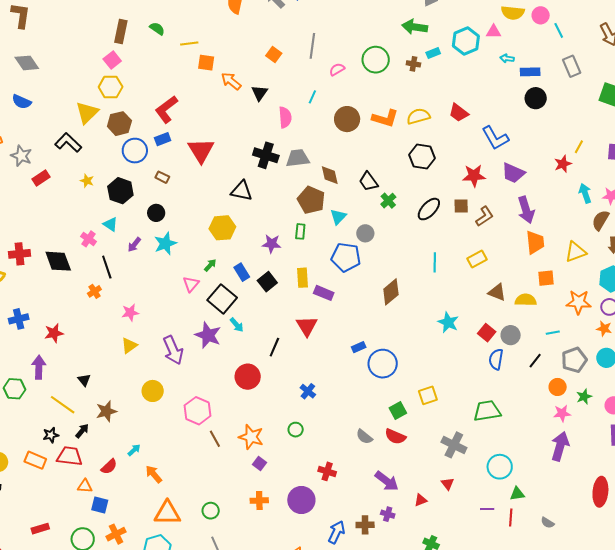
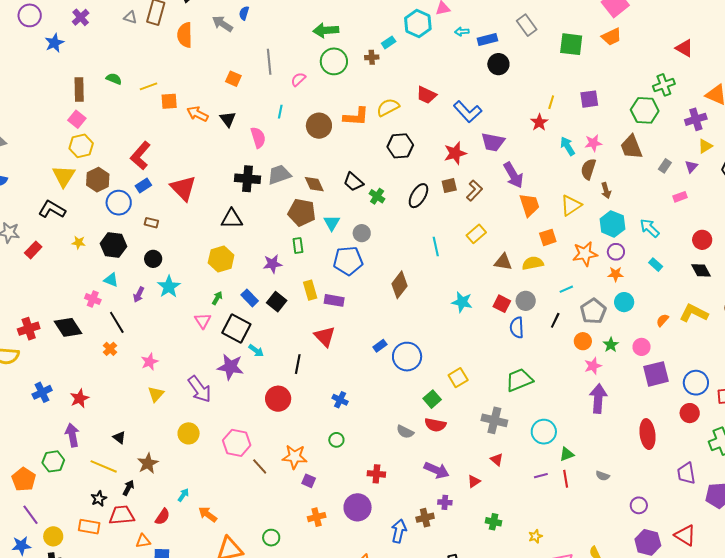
green arrow: (415, 27) -> (326, 30), moved

